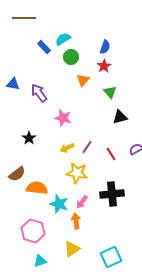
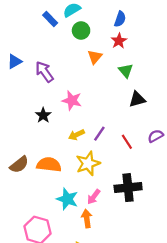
blue triangle: (13, 84) -> (15, 61), turned -40
black star: (29, 138) -> (43, 115), moved
yellow star: (77, 173) -> (88, 163), turned -30
orange semicircle: (37, 188) -> (49, 165), moved

